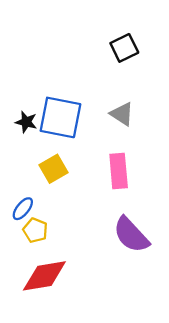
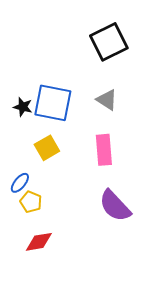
black square: (124, 48) -> (109, 42), size x1.5
red diamond: (44, 276) -> (39, 242), size x0.7

